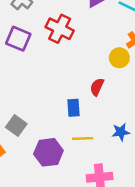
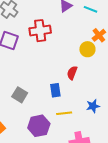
red cross: (60, 29) -> (40, 31), turned -30
gray square: (16, 125) -> (20, 95), moved

